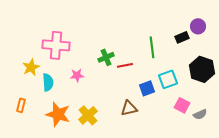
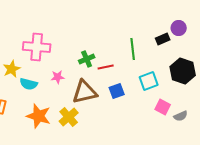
cyan semicircle: (48, 82) -> (29, 84), turned 108
blue square: (147, 88) -> (117, 91), moved
brown triangle: (129, 108) -> (85, 92), moved, size x1.5

